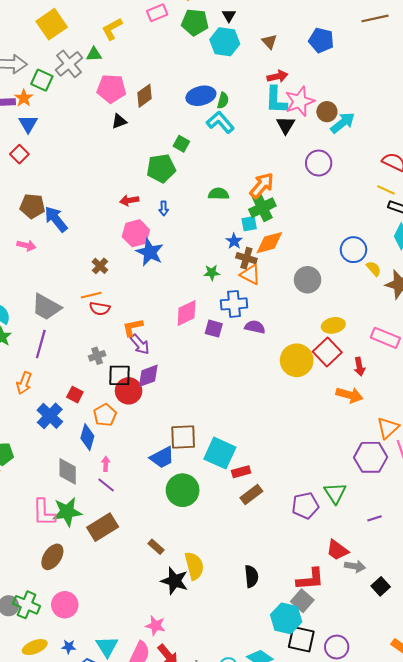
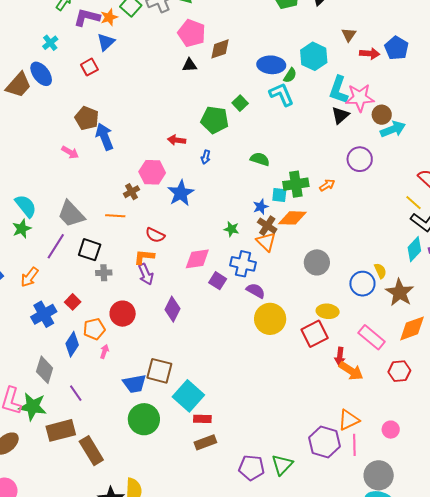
cyan hexagon: (225, 42) -> (314, 56), moved
red arrow: (277, 76) -> (370, 54), moved
orange arrow: (262, 185) -> (327, 185), moved, size x0.6
pink hexagon: (136, 233) -> (152, 172), moved
blue circle: (353, 250) -> (362, 284), moved
red semicircle: (100, 309) -> (155, 235), moved
yellow circle: (297, 360) -> (270, 319), moved
black square: (120, 375) -> (90, 250), moved
purple diamond: (148, 376) -> (173, 309), moved, turned -60
orange arrow: (349, 395) -> (351, 371), moved
pink arrow: (106, 464) -> (104, 351), moved
brown rectangle: (156, 547) -> (91, 451), moved, size x1.8

